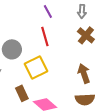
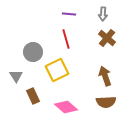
purple line: (48, 11) -> (69, 14), turned -56
brown rectangle: (22, 93) -> (33, 96), moved

